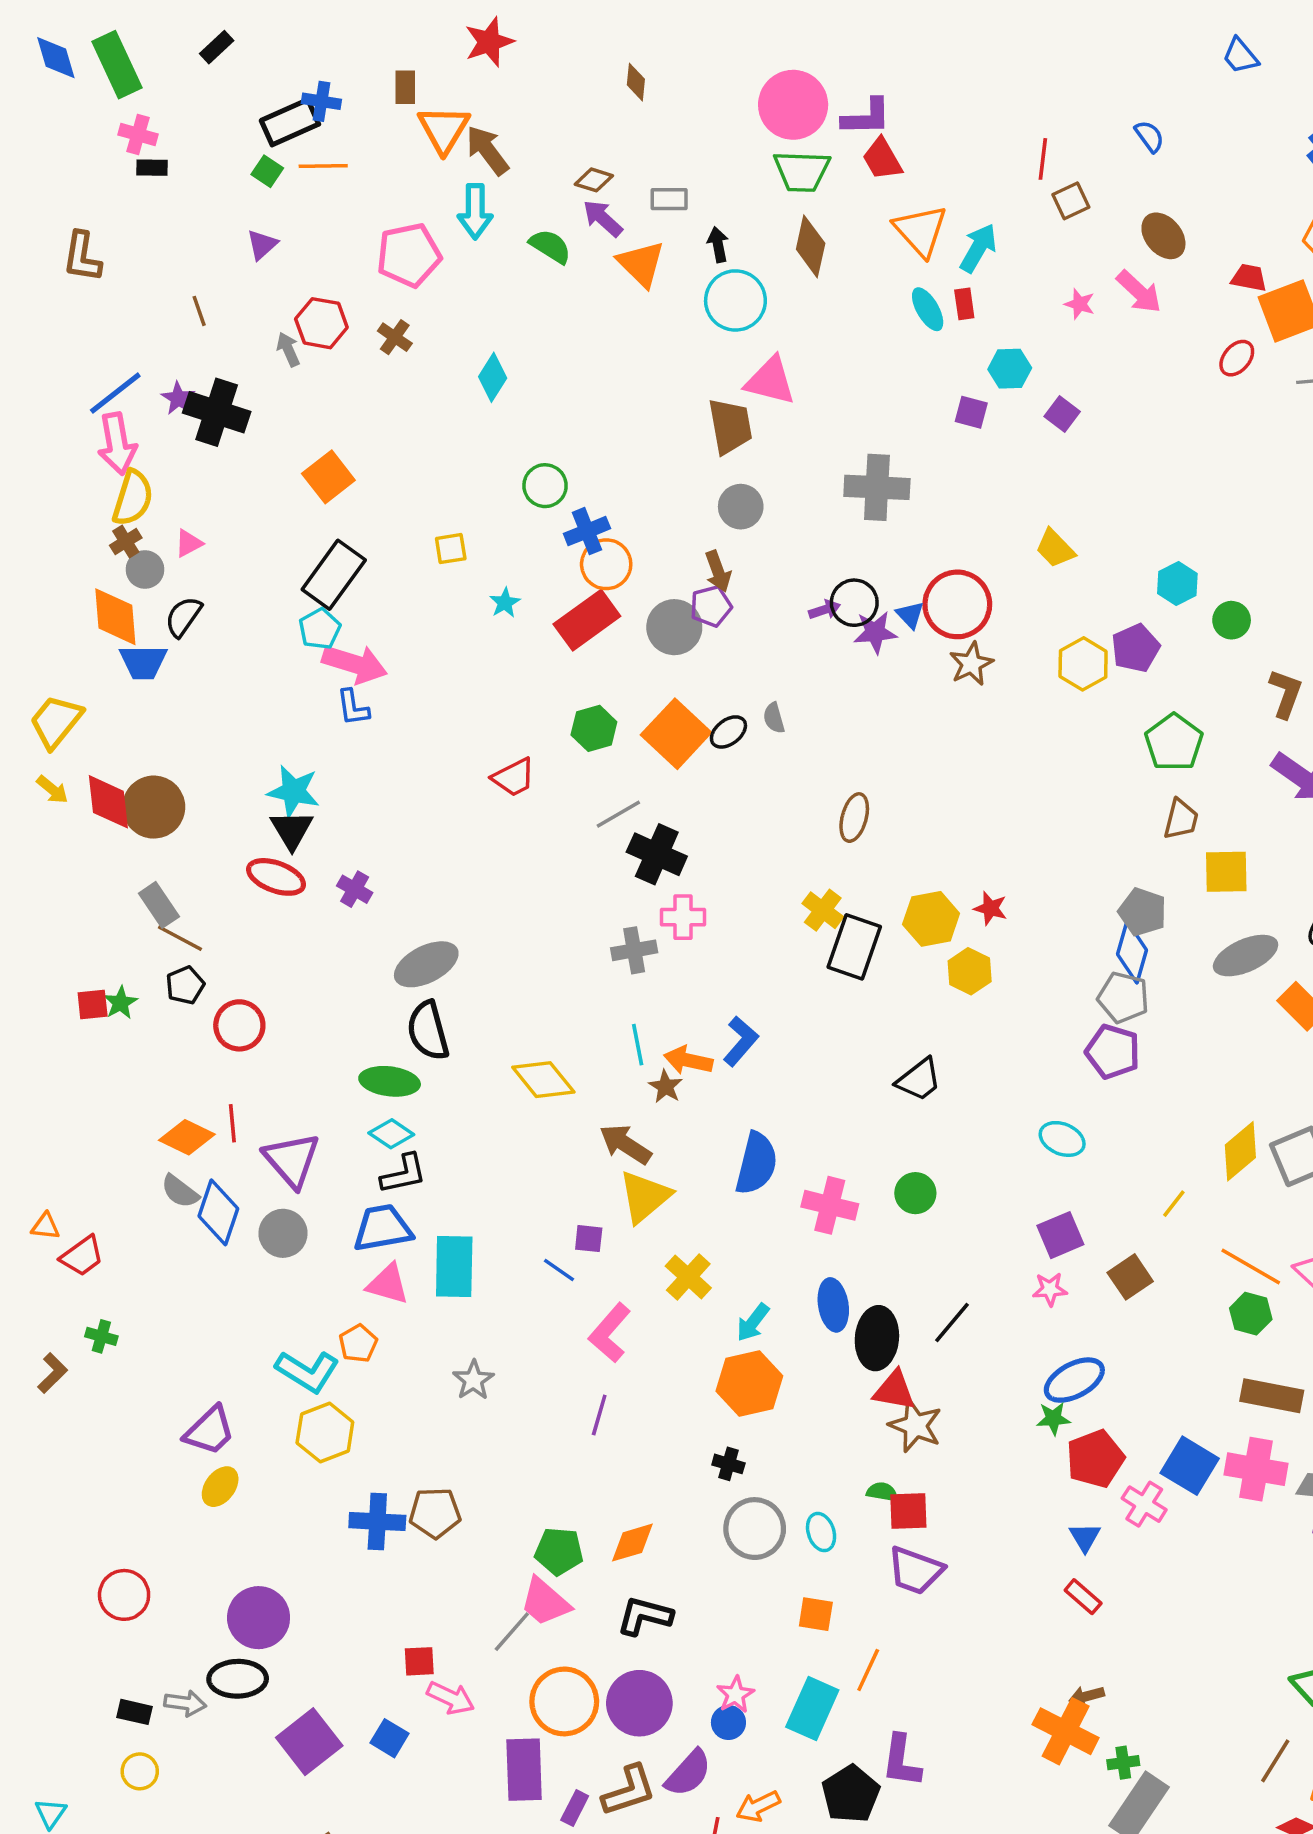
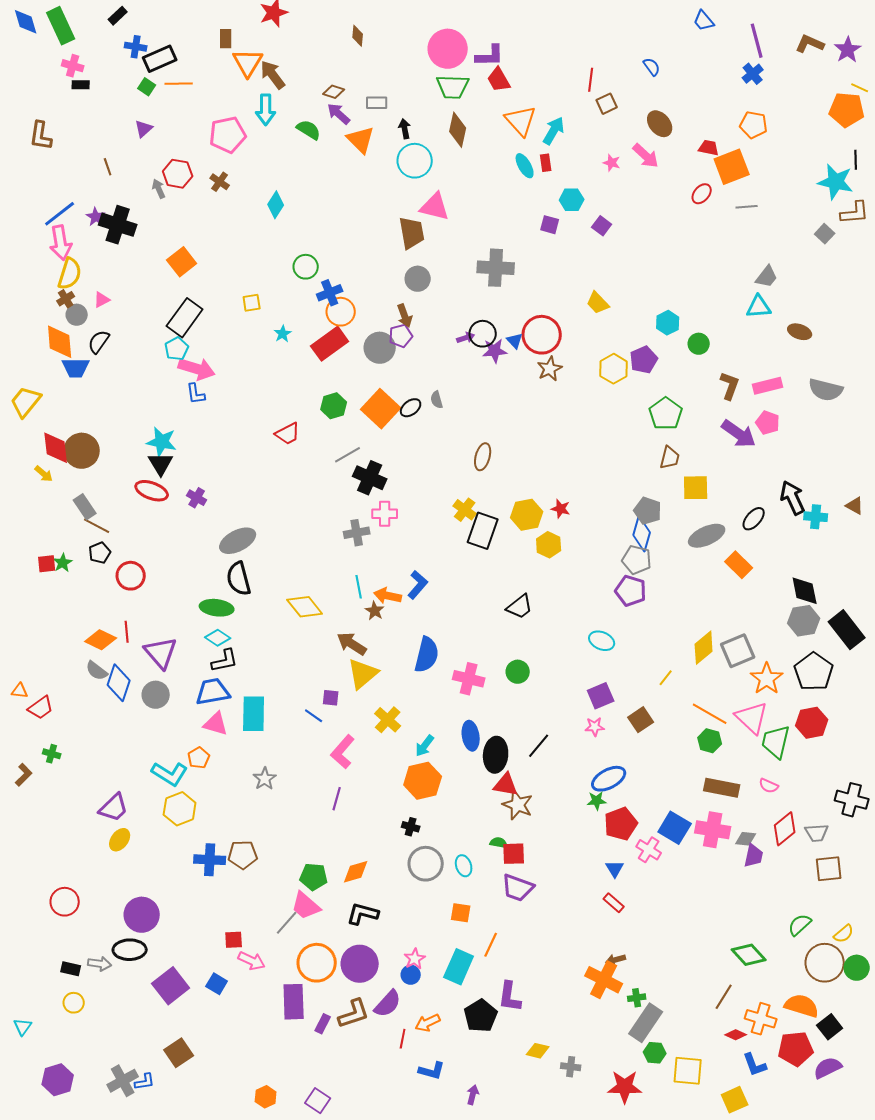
blue cross: (321, 101) -> (136, 47), moved
yellow arrow: (52, 790) -> (44, 474), moved

